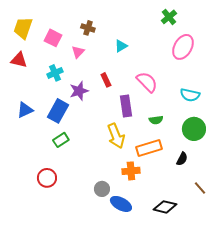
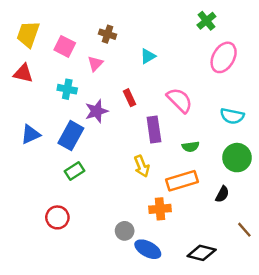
cyan cross: (55, 73) -> (67, 89), turned 35
yellow arrow: (116, 136) -> (142, 166), size x0.7

